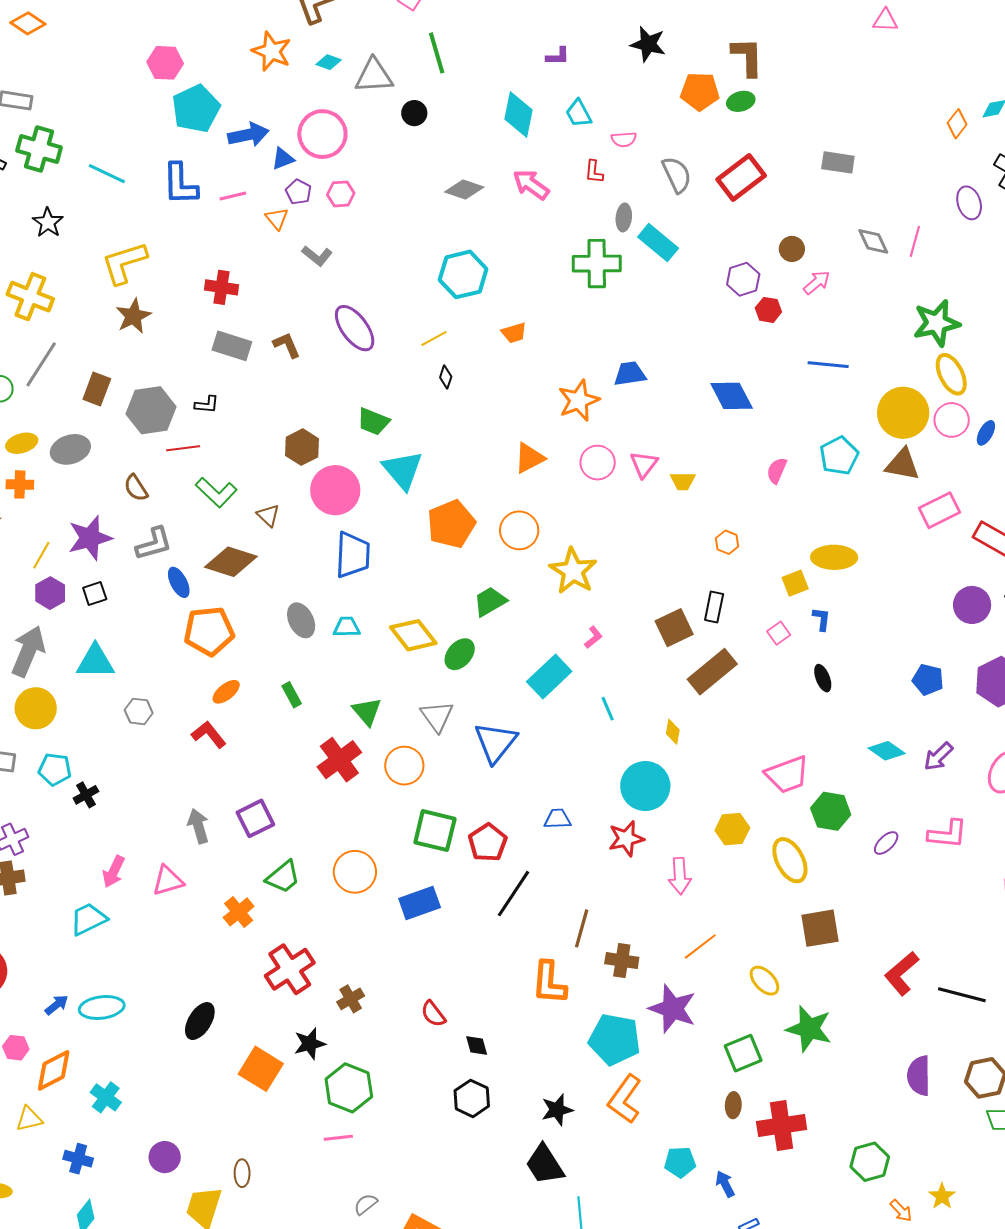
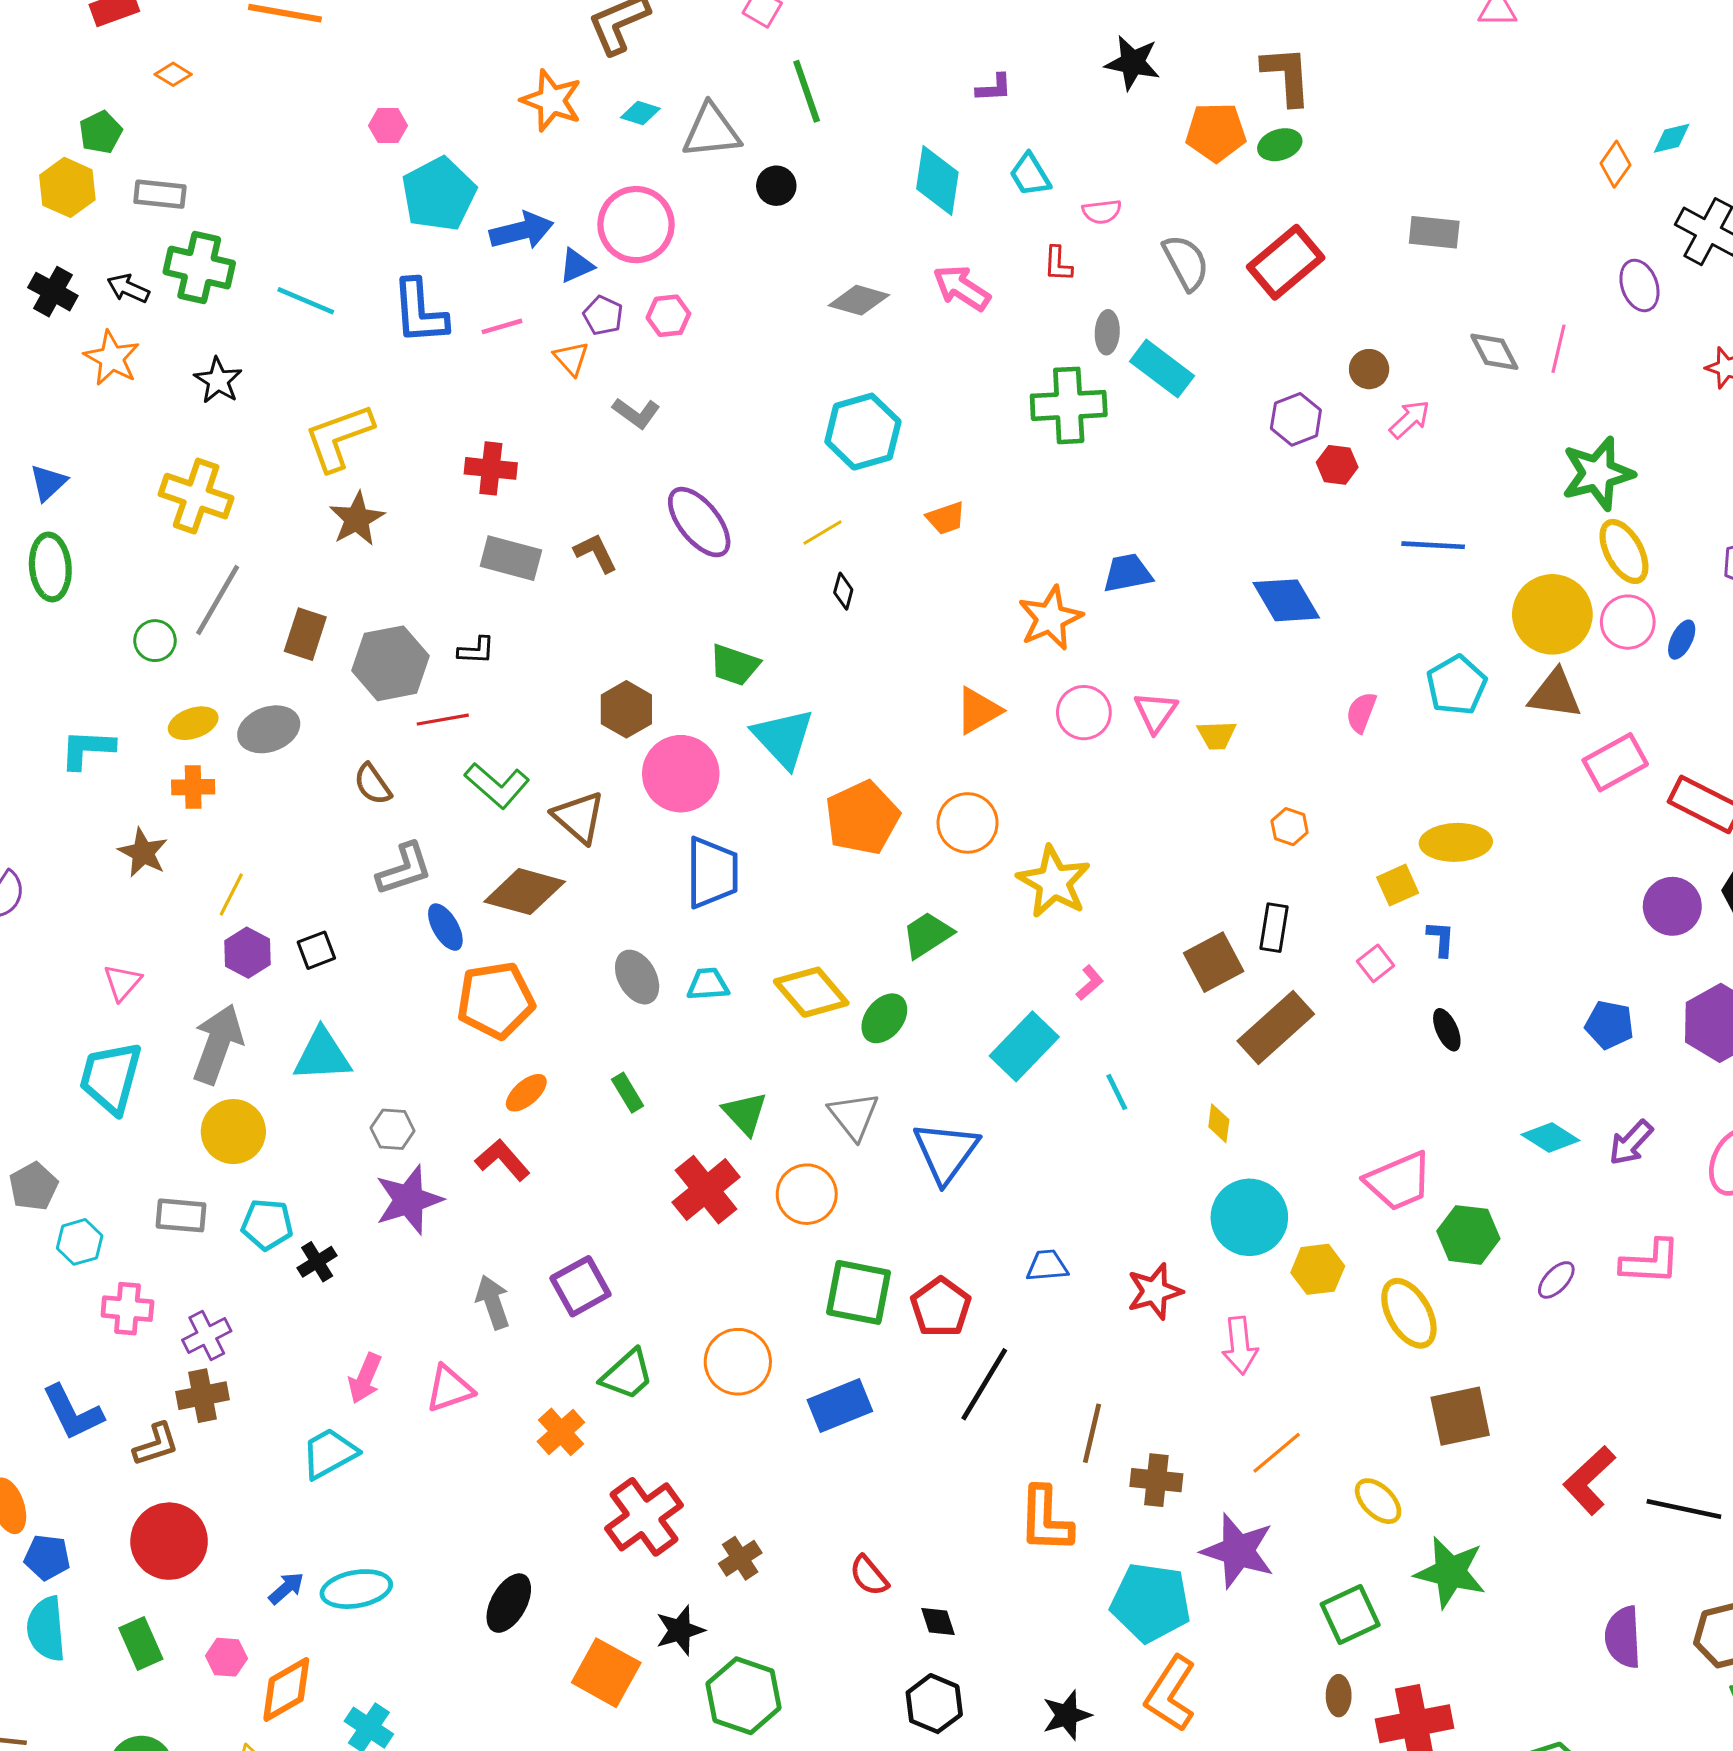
orange diamond: (28, 23) -> (173, 74), size x0.7
pink hexagon: (165, 63) -> (388, 126), size x0.7
brown triangle: (268, 515) -> (579, 817), size x1.5
purple star: (90, 538) -> (409, 1200), moved
cyan circle: (645, 786) -> (1249, 1217), moved

